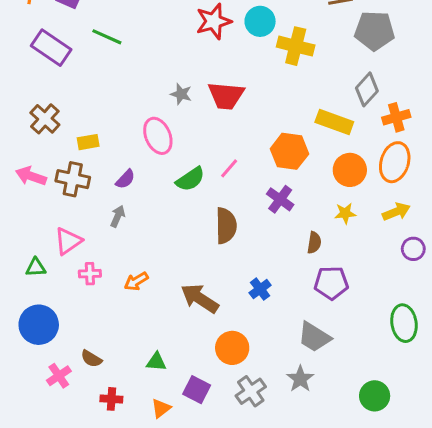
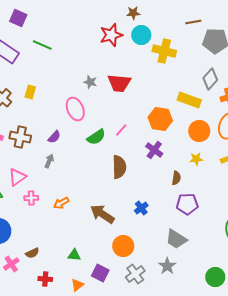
yellow rectangle: (88, 142) -> (30, 92), moved, turned -64
brown semicircle: (91, 359) -> (32, 253), turned -56

